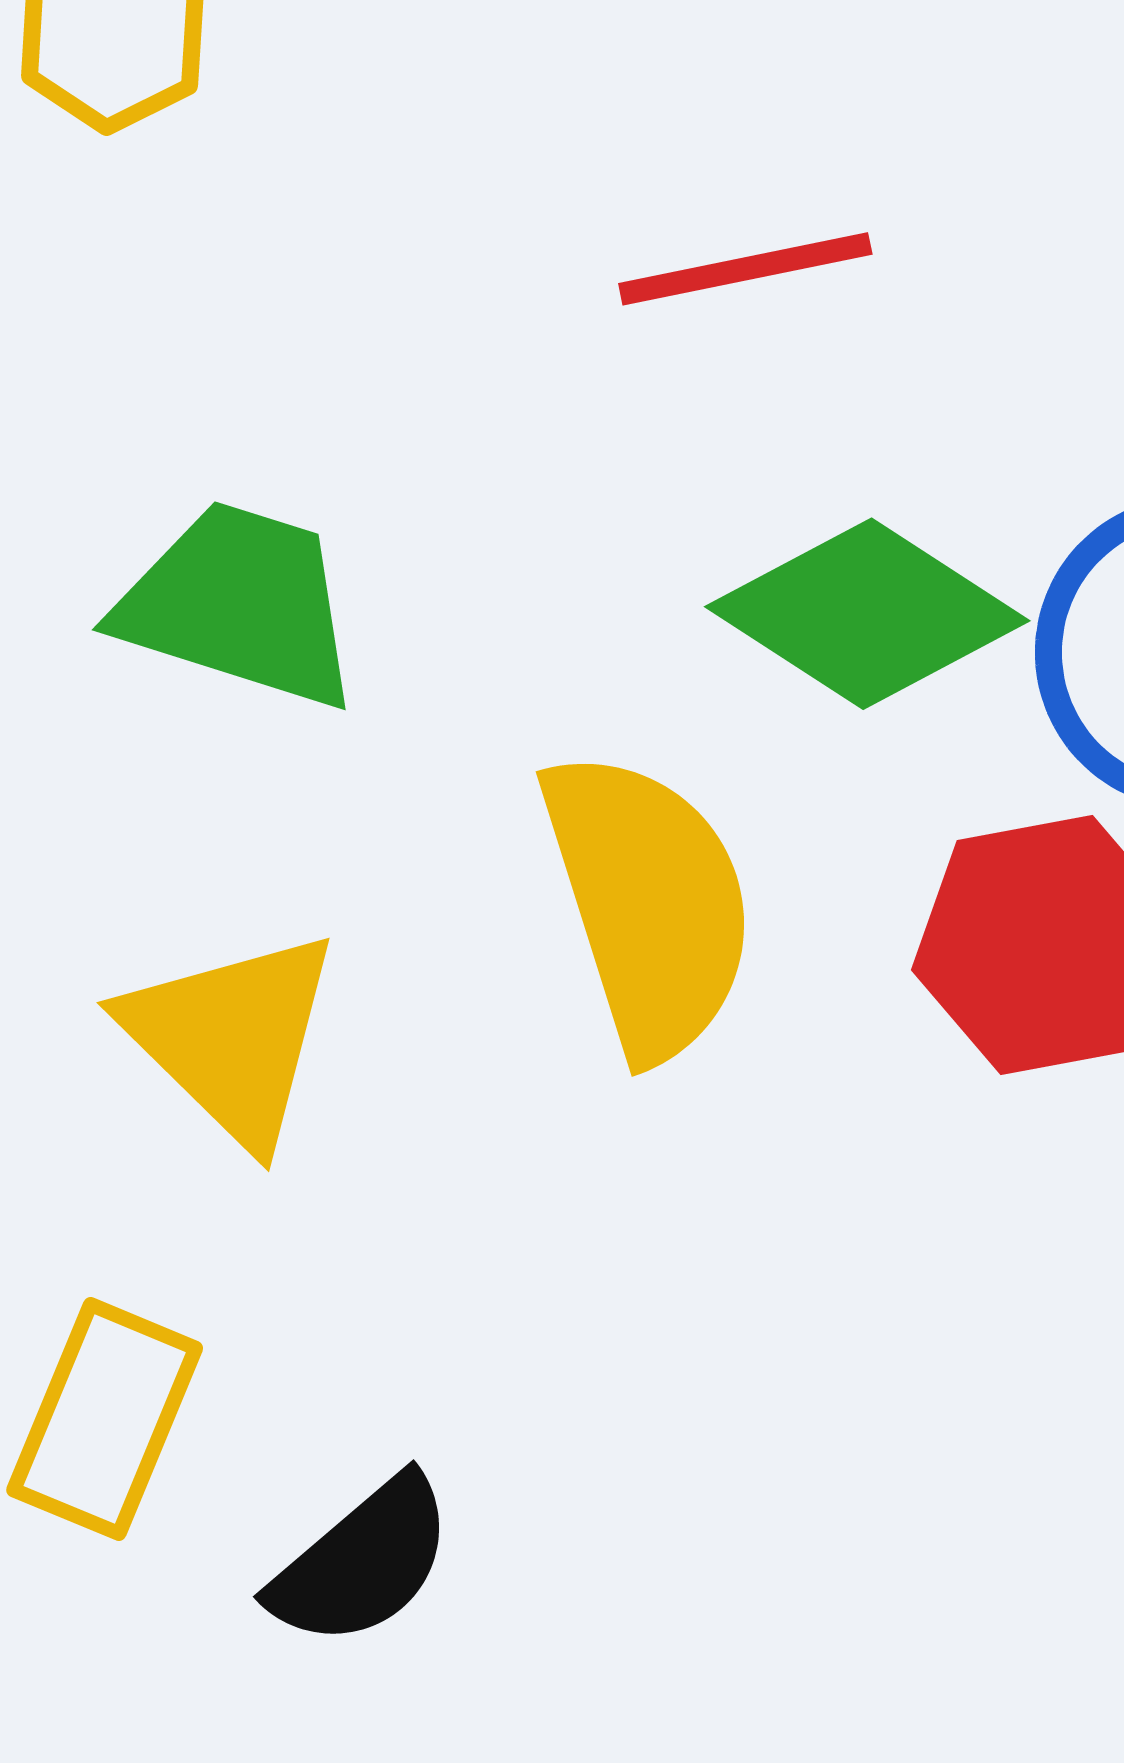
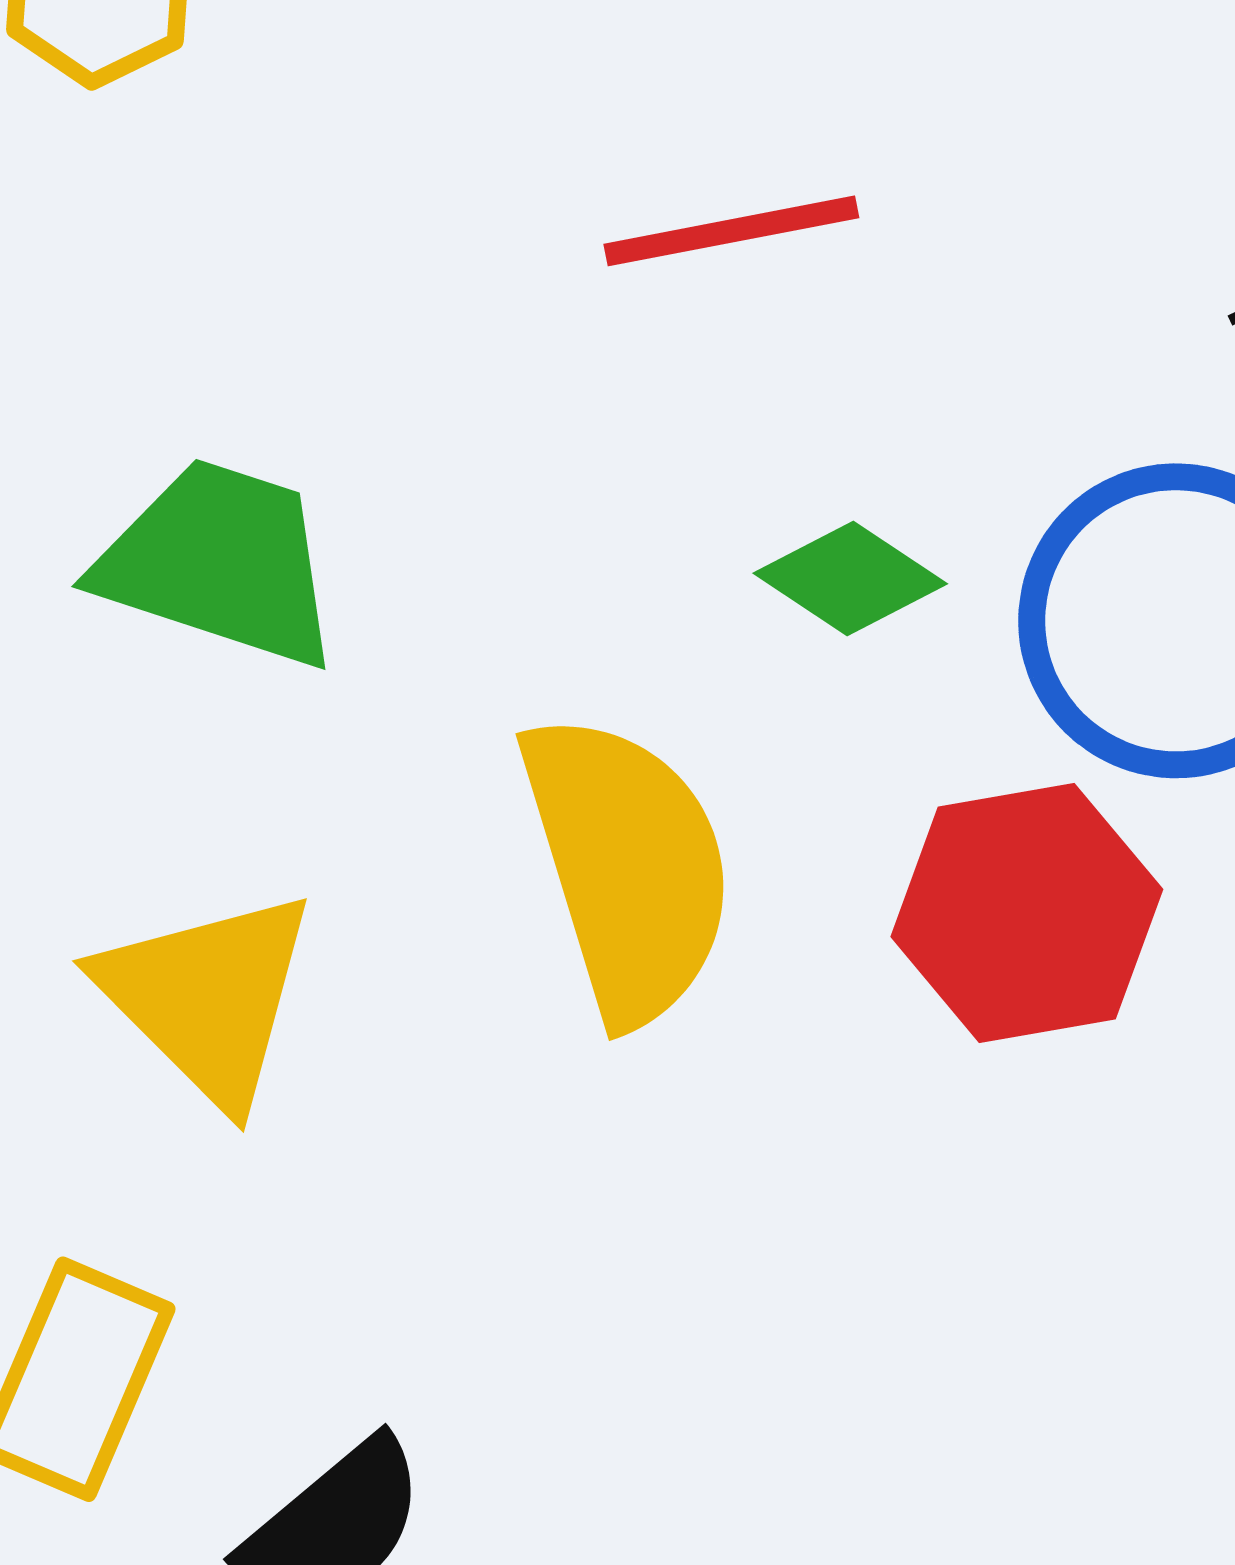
green diamond: (867, 614) -> (850, 579), size x0.6

